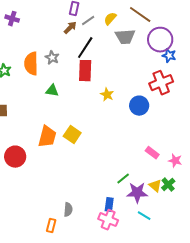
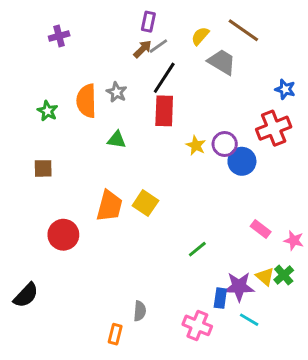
purple cross: (12, 19) -> (59, 36), turned -32
gray line: (88, 21) -> (158, 46), moved
gray trapezoid: (125, 37) -> (222, 62), turned -145
purple circle: (160, 40) -> (225, 144), moved, size x0.7
green line: (123, 179) -> (197, 249), moved
blue rectangle: (109, 205) -> (220, 298), moved

